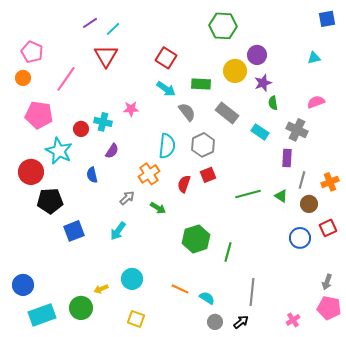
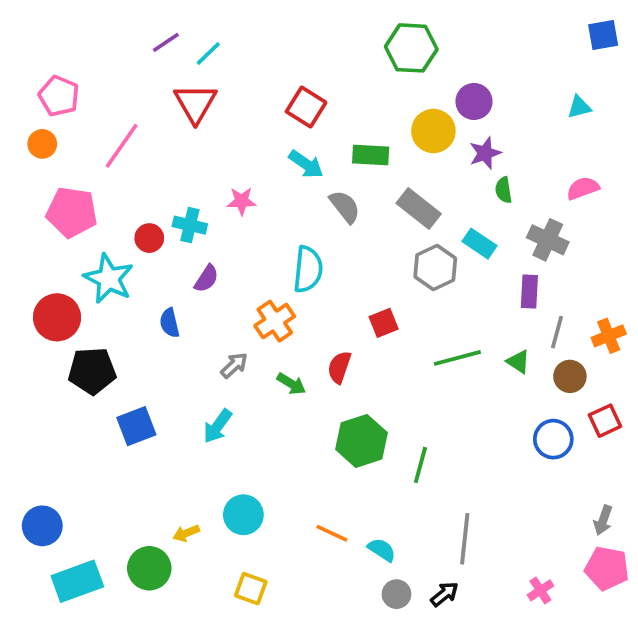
gray hexagon: (203, 145) -> (435, 268), moved
red semicircle: (184, 184) -> (339, 367), moved

